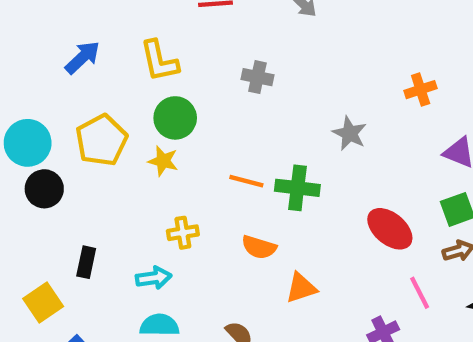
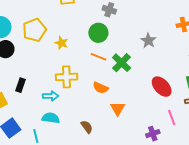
green circle: (175, 118) -> (98, 33), moved
green cross: (297, 188) -> (122, 63), turned 30
yellow cross: (183, 233) -> (67, 77), size x1.5
orange triangle: (301, 288) -> (118, 109), turned -49

